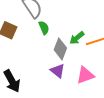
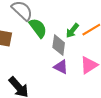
green semicircle: (44, 28) -> (38, 28), size x1.5

